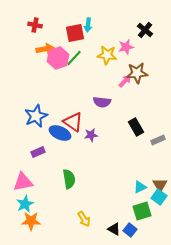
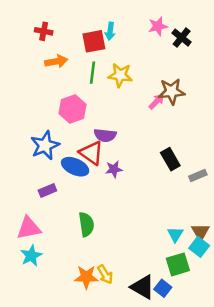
pink star: (126, 47) -> (158, 26), moved
yellow star: (107, 55) -> (120, 75), moved
pink hexagon: (58, 58) -> (73, 109), moved
green line: (74, 58) -> (93, 73), turned -36
purple semicircle: (102, 102) -> (105, 135), moved
cyan triangle: (140, 187) -> (175, 234), turned -32
orange star: (31, 221) -> (86, 277), moved
black triangle: (114, 229) -> (143, 287), size x1.5

